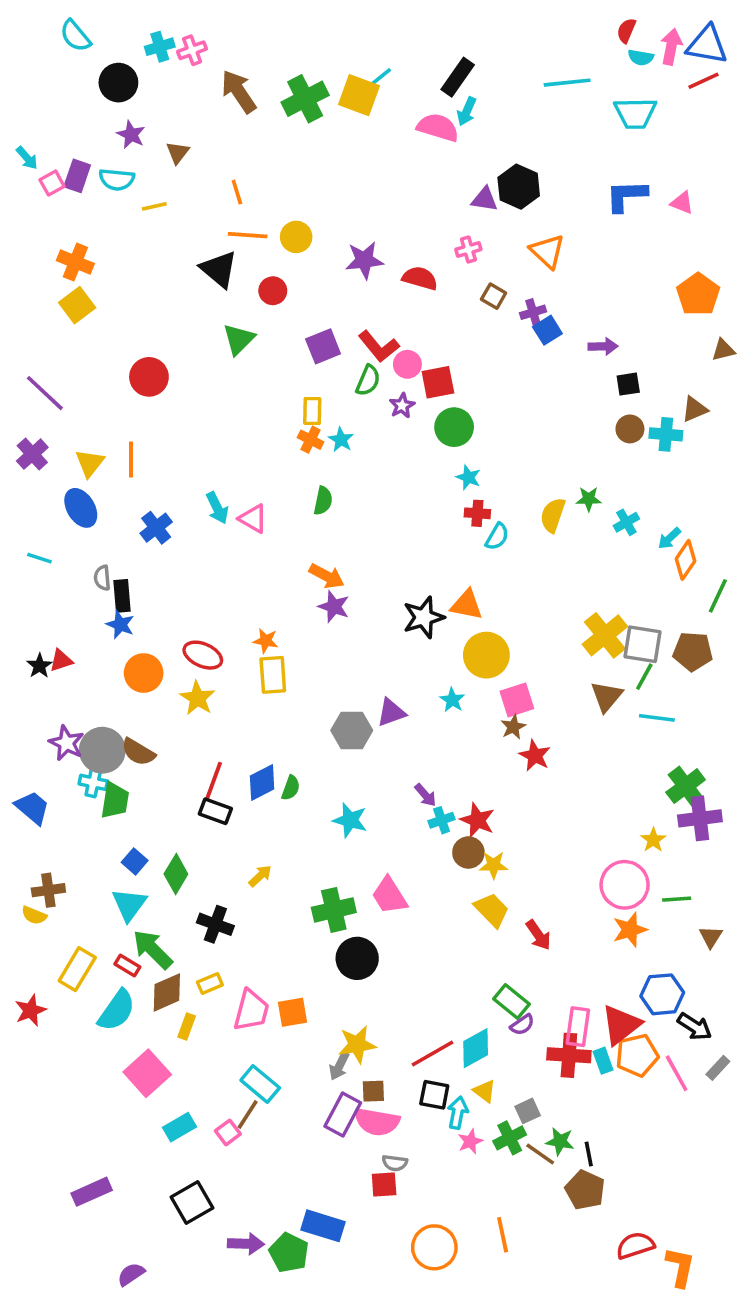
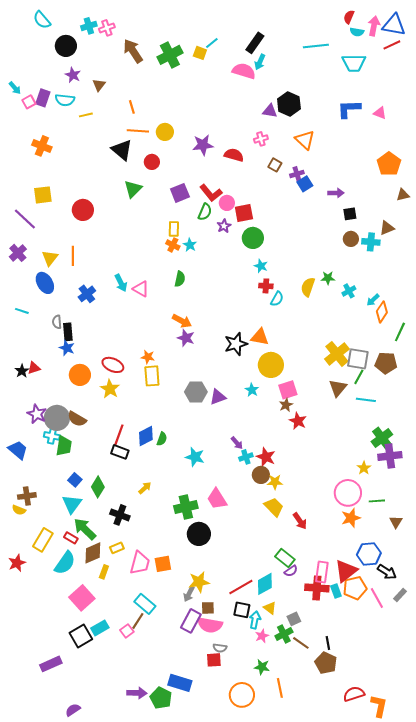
yellow square: (359, 95) -> (200, 53), size x0.6
yellow square: (77, 305) -> (43, 195), moved, turned 30
gray hexagon: (352, 730) -> (196, 392), moved
green star: (560, 1141) -> (262, 667), moved
black square: (192, 1202) -> (81, 636), moved

